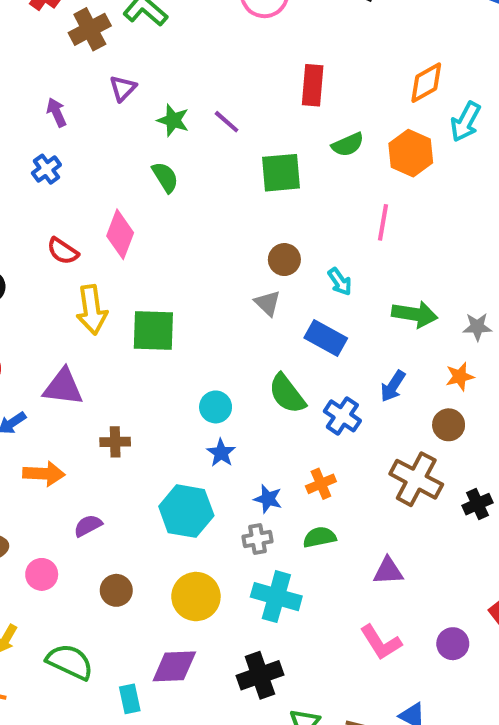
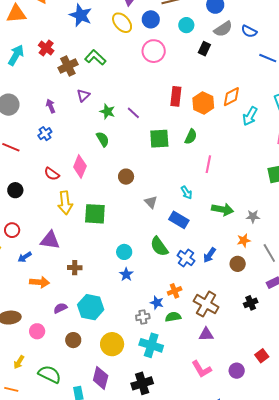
green semicircle: (348, 145) -> (191, 137), moved, turned -42
orange hexagon: (411, 153) -> (203, 103), moved
brown circle: (284, 260) -> (126, 177), moved
blue arrow: (393, 386) -> (209, 255), moved
brown cross: (416, 479) -> (206, 304), moved
blue star: (268, 499) -> (157, 303), moved
cyan hexagon: (186, 511) -> (91, 307), moved
purple diamond: (174, 666) -> (101, 378), turned -75

